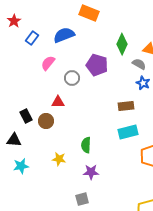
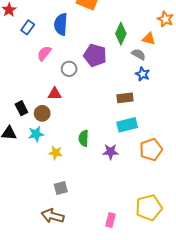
blue semicircle: (64, 35) -> (61, 24), turned -65
cyan star: (21, 166) -> (36, 134), moved
purple star: (91, 172) -> (111, 152), moved
gray square: (82, 199) -> (61, 188), moved

